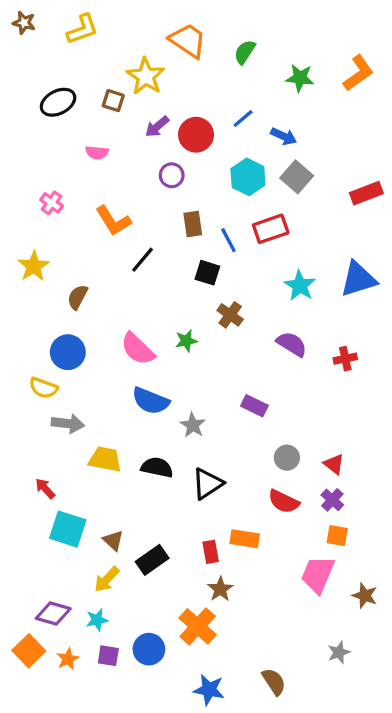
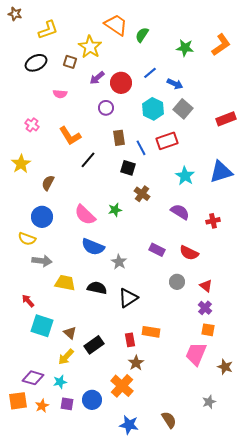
yellow L-shape: (82, 29) -> (48, 30), moved
green semicircle: (245, 52) -> (142, 35), moved
red semicircle: (284, 501) -> (189, 253), moved
orange square: (29, 651) -> (18, 401), turned 36

